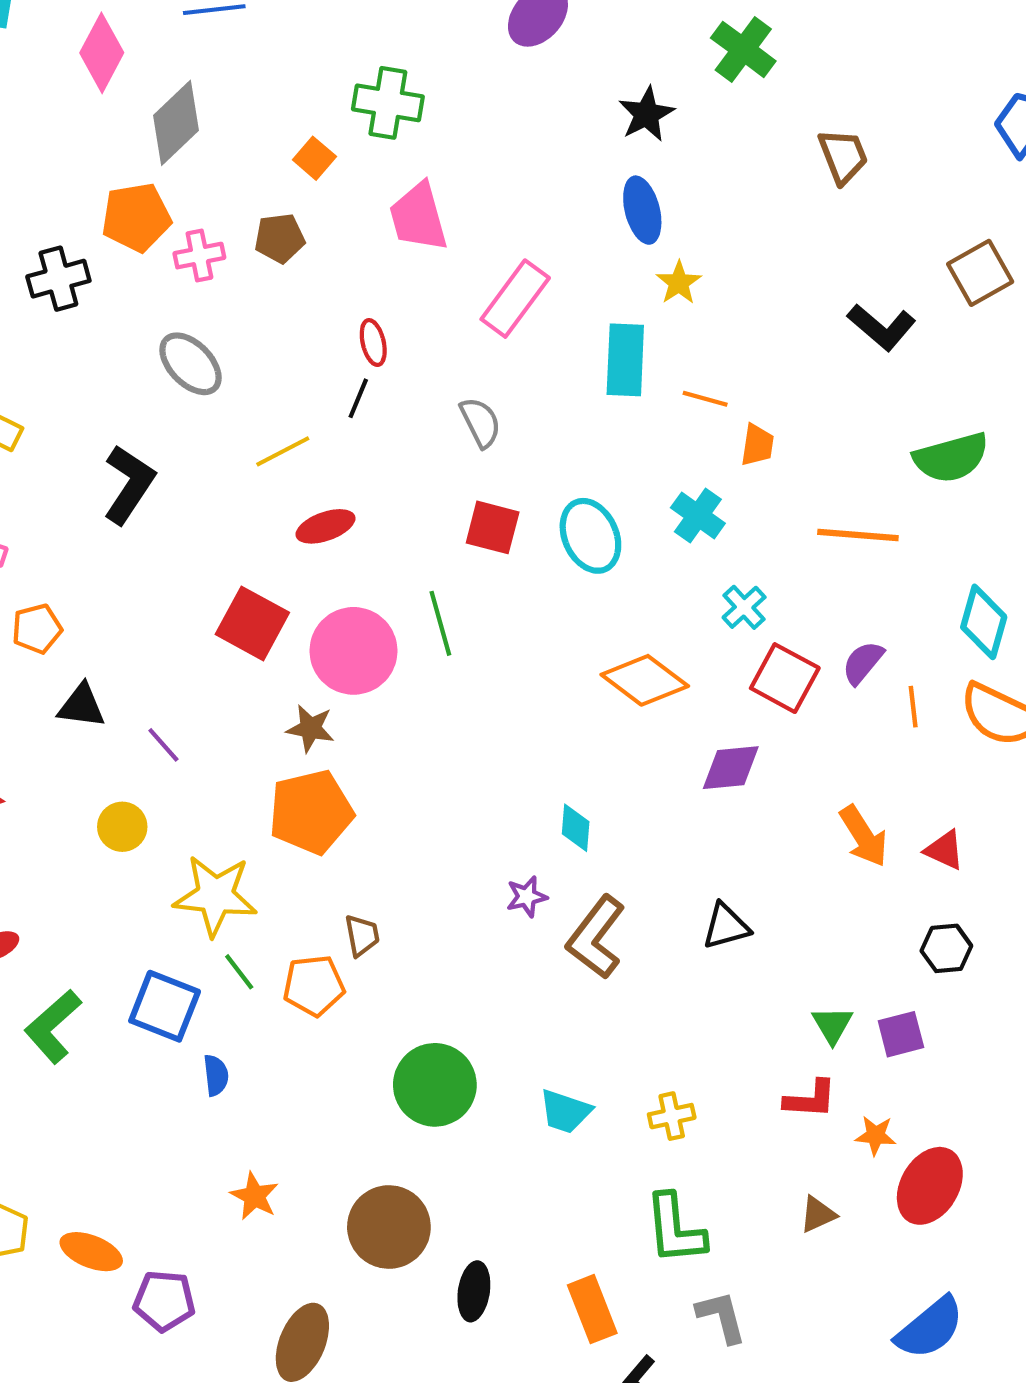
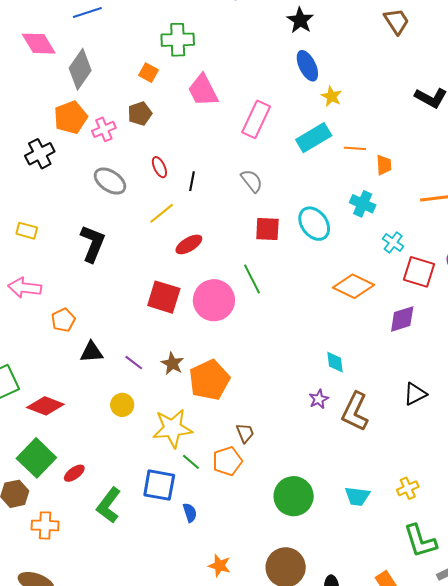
pink diamond: (102, 53) -> (39, 44), turned -48
red ellipse: (373, 343) -> (159, 167), moved
cyan rectangle: (625, 360) -> (314, 138), turned 68
brown star: (310, 728) -> (172, 364), moved, turned 30

